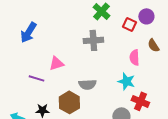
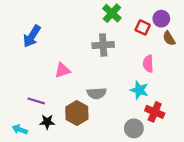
brown semicircle: (153, 45) -> (169, 38), moved
purple line: (36, 78) -> (36, 101), moved

